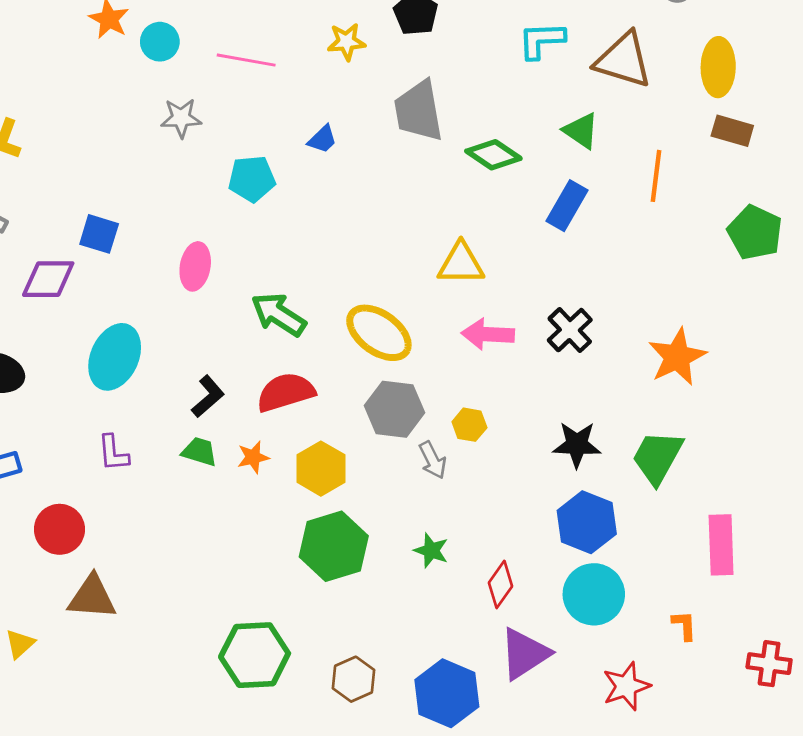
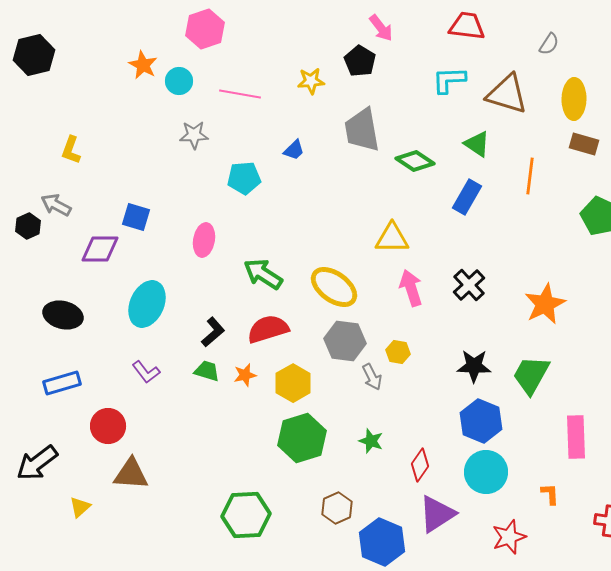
pink arrow: (488, 334) -> (411, 288), turned 69
purple L-shape: (113, 453) -> (146, 372), turned -32
brown hexagon: (353, 679) -> (337, 508), moved

